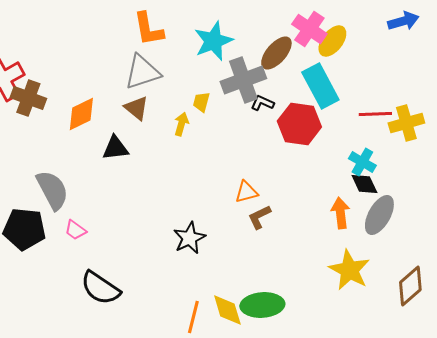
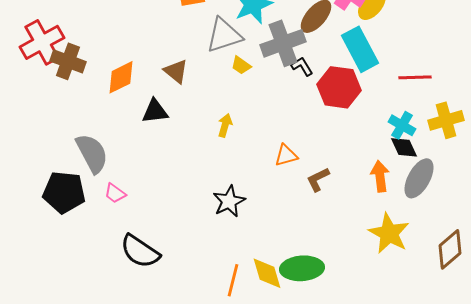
gray triangle: (142, 72) -> (224, 35), moved
yellow trapezoid: (201, 102) -> (241, 65), turned -70
black L-shape: (262, 103) -> (302, 66), turned 35
yellow cross: (406, 123) -> (446, 120), moved
yellow arrow: (181, 124) -> (225, 125), moved
brown L-shape: (259, 217) -> (318, 179), moved

